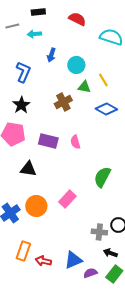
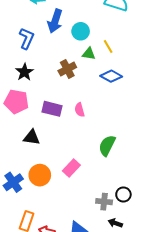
blue arrow: (51, 55) -> (55, 21), size x1.6

